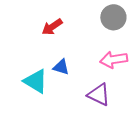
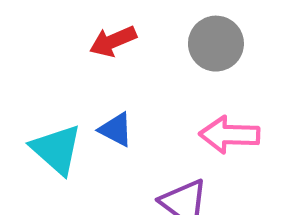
gray circle: (113, 17) -> (216, 44), moved

